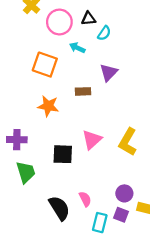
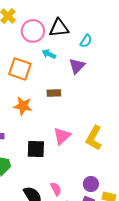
black triangle: (89, 19) -> (59, 28), size x1.5
cyan semicircle: (104, 33) -> (86, 41), moved
purple triangle: (109, 72) -> (77, 66), moved

